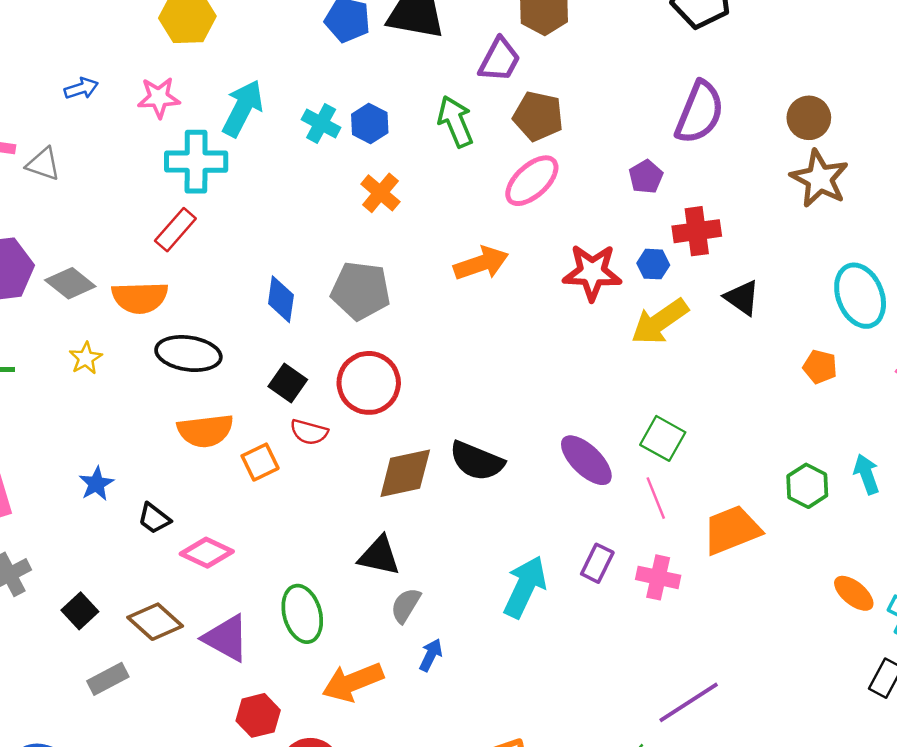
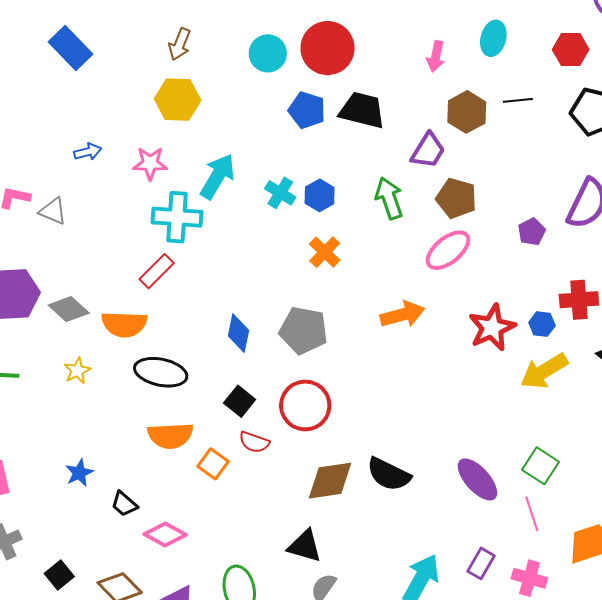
purple pentagon: (646, 177) -> (532, 232), moved
red star: (592, 272) -> (492, 328), turned -30
orange square: (260, 462) -> (213, 464), turned -32

